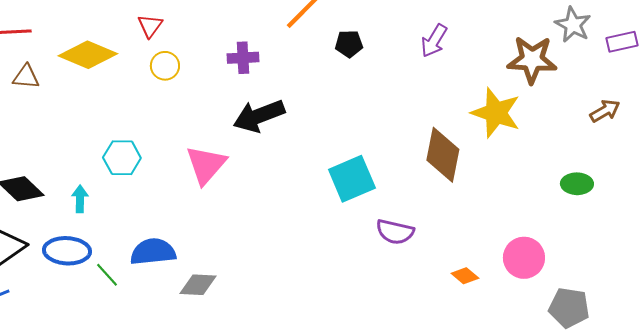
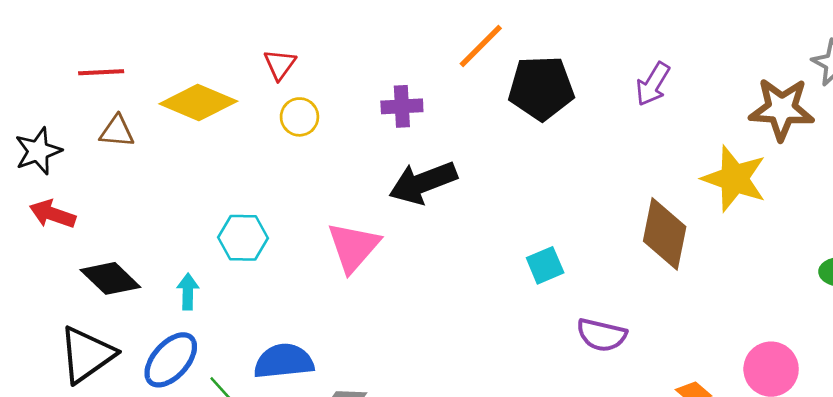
black pentagon: (349, 44) -> (541, 88), size x1.8
cyan square: (352, 179) -> (545, 265), size x0.6
blue ellipse: (67, 251) -> (171, 360), turned -51

